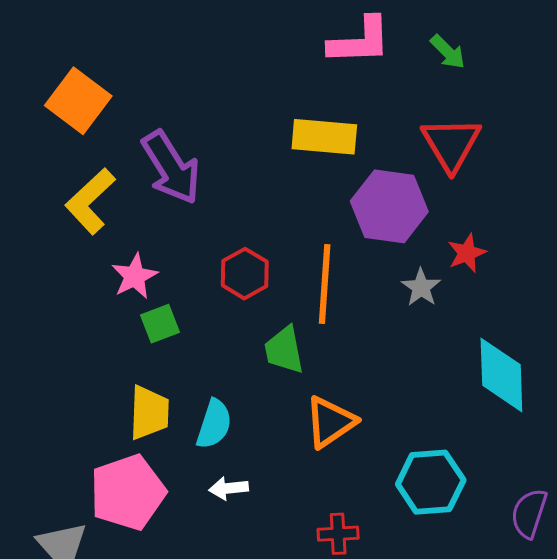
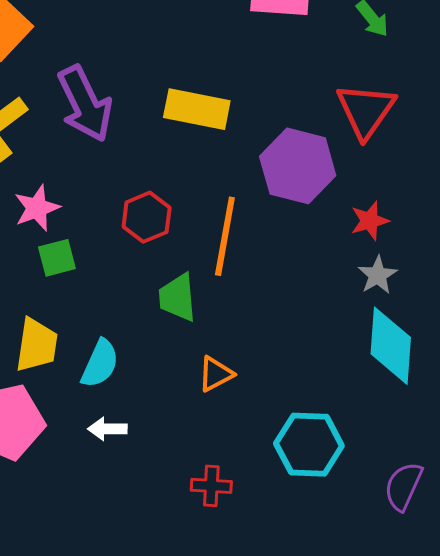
yellow rectangle: (324, 137) -> (197, 109), moved
gray star: (421, 287) -> (378, 275), moved
orange triangle: (330, 422) -> (216, 374), size x0.7

